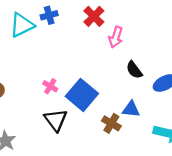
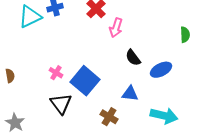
brown cross: (111, 123) -> (109, 117), moved

